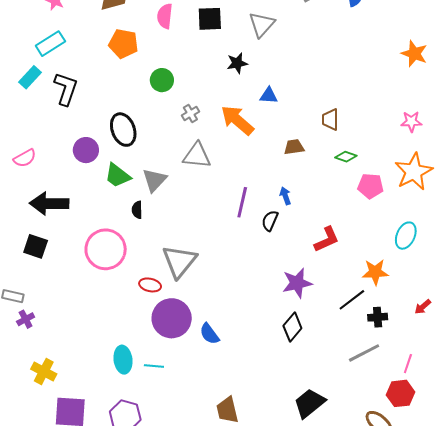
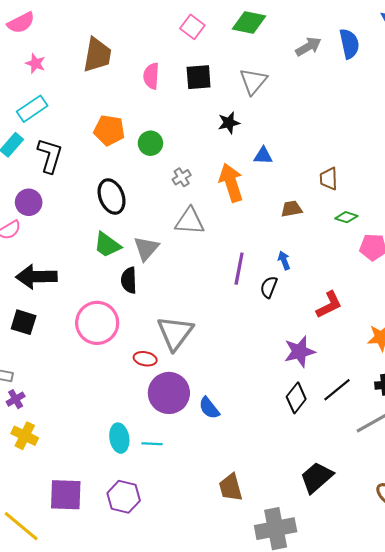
orange pentagon: (123, 44) -> (109, 130), moved
orange arrow: (237, 120) -> (231, 183), turned 33
purple circle: (86, 150) -> (29, 202), moved
black semicircle: (137, 210) -> (129, 280), size x1.4
black line: (352, 300) -> (337, 390), moved
yellow cross: (44, 371) -> (25, 436), moved

